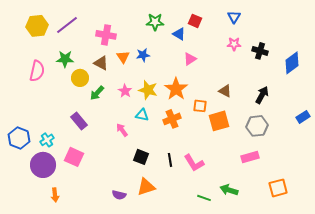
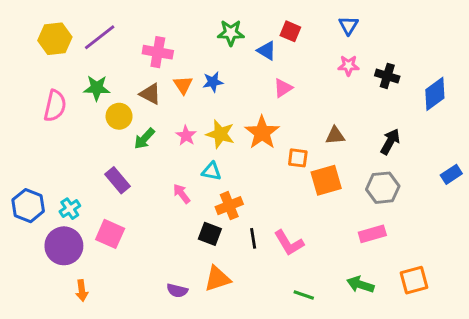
brown triangle: (225, 91) -> (335, 136), turned -32
orange cross: (172, 119) -> (229, 206), moved
green arrow: (229, 190) -> (360, 285), moved

